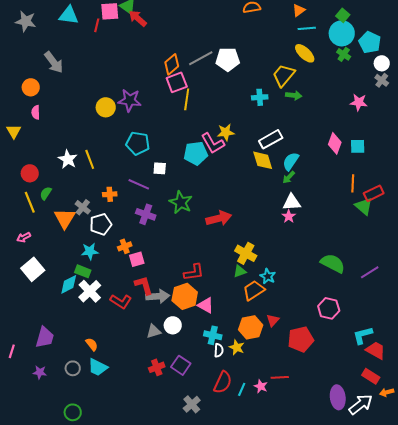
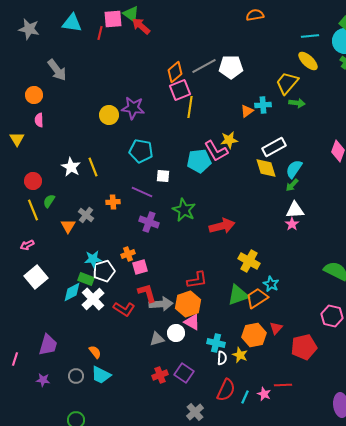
orange triangle: (299, 10) -> (247, 111), moved
orange triangle: (65, 218) -> (68, 226), size x0.7
white pentagon: (101, 224) -> (104, 271), moved
green triangle: (240, 271) -> (238, 295), moved, size x1.6
pink triangle: (206, 305) -> (192, 322), moved

